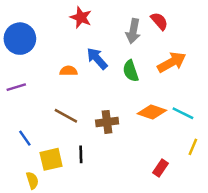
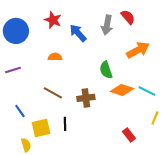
red star: (81, 17) -> (53, 20), moved
blue arrow: (97, 58) -> (78, 33), moved
green semicircle: (131, 71) -> (106, 70), moved
red rectangle: (161, 168) -> (129, 135), turned -72

